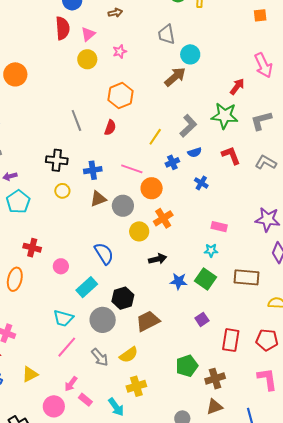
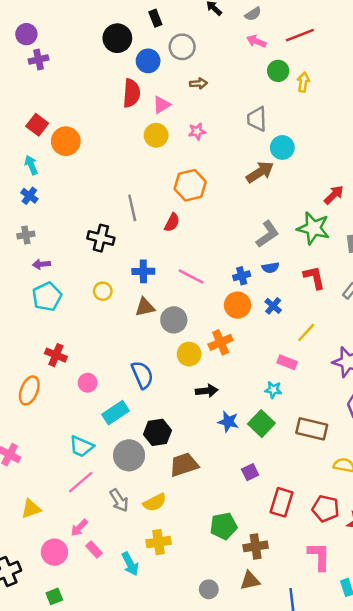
yellow line: (155, 137) -> (306, 332), moved
black cross: (57, 160) -> (101, 238), moved
orange circle: (152, 188) -> (237, 305), moved

